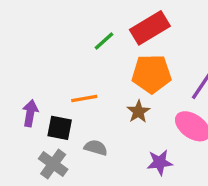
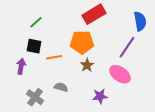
green line: (104, 41) -> (36, 22), moved
orange pentagon: (152, 74) -> (82, 42), moved
black square: (60, 128) -> (34, 46), moved

